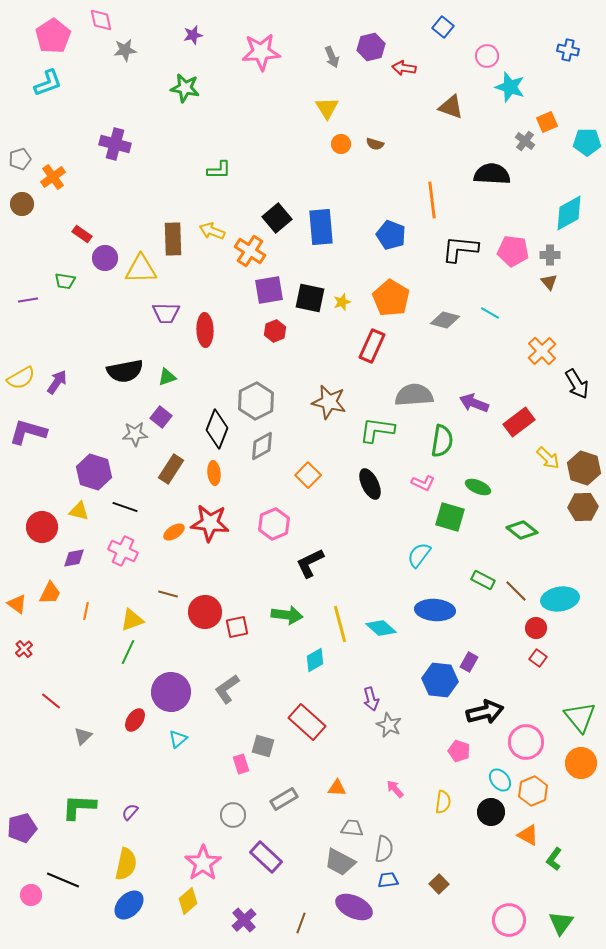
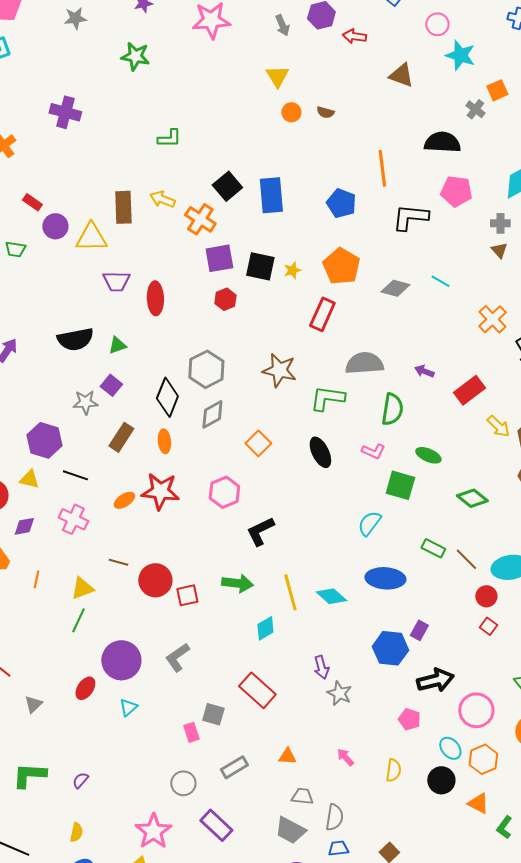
pink pentagon: (513, 251) -> (456, 191), moved
purple arrow: (474, 403) -> (424, 371), size x0.7
yellow semicircle: (126, 864) -> (76, 832), size x0.6

